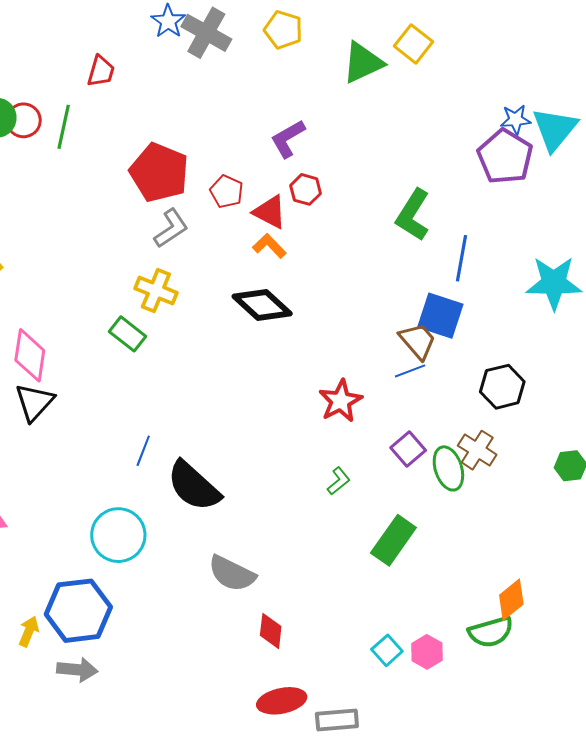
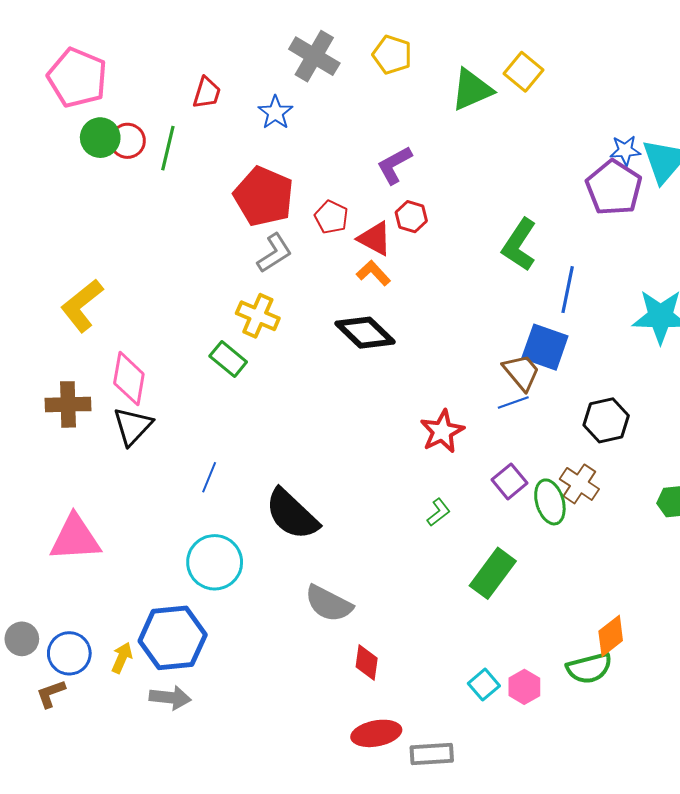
blue star: (168, 21) -> (275, 113), moved
blue line: (143, 451) -> (209, 477), moved

